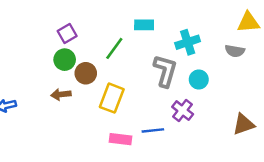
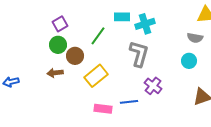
cyan cross: (188, 42) -> (145, 24), moved
cyan circle: (199, 79) -> (189, 61), moved
yellow rectangle: (112, 98) -> (96, 76), turned 30

